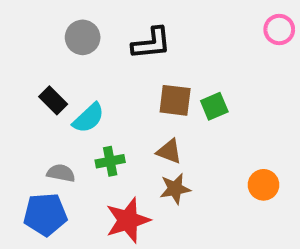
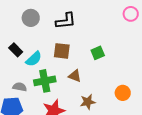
brown square: (175, 100) -> (62, 51), moved
green cross: (110, 161) -> (45, 81), size x1.5
brown star: (175, 189) -> (88, 102), moved

